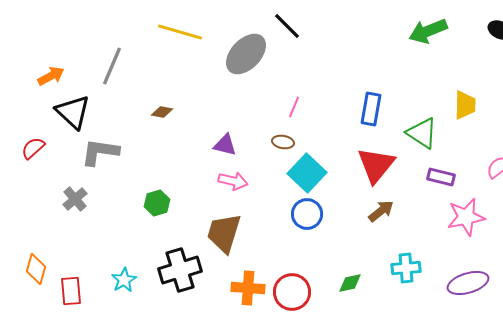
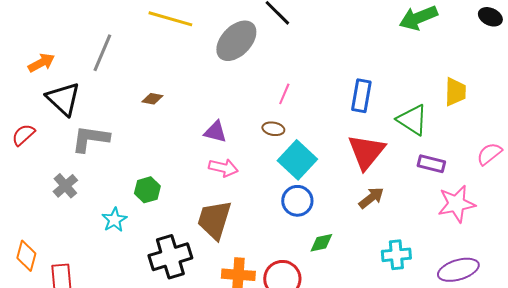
cyan star: (124, 280) -> (114, 220), moved
green diamond: (350, 283) -> (321, 243), moved

